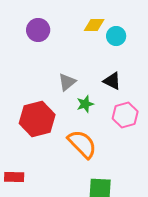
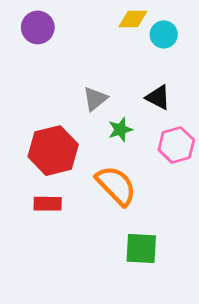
purple circle: (38, 30) -> (38, 27), moved
red rectangle: (14, 177) -> (48, 204), moved

